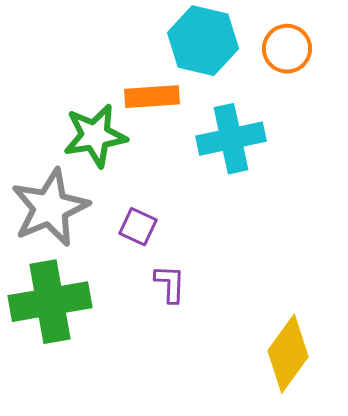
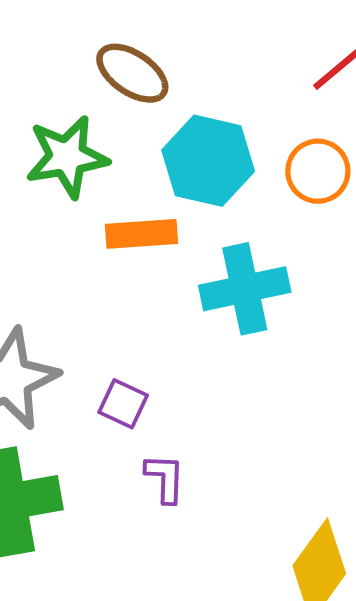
green star: (95, 136) -> (67, 157), moved

